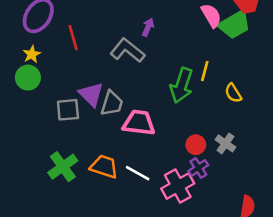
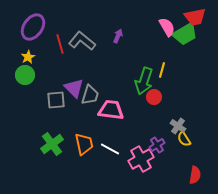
gray L-shape: (127, 50) -> (82, 41), moved
yellow semicircle: (233, 93) -> (184, 139), moved
red circle: (196, 145) -> (154, 97), moved
orange trapezoid: (104, 167) -> (84, 144), turned 60

